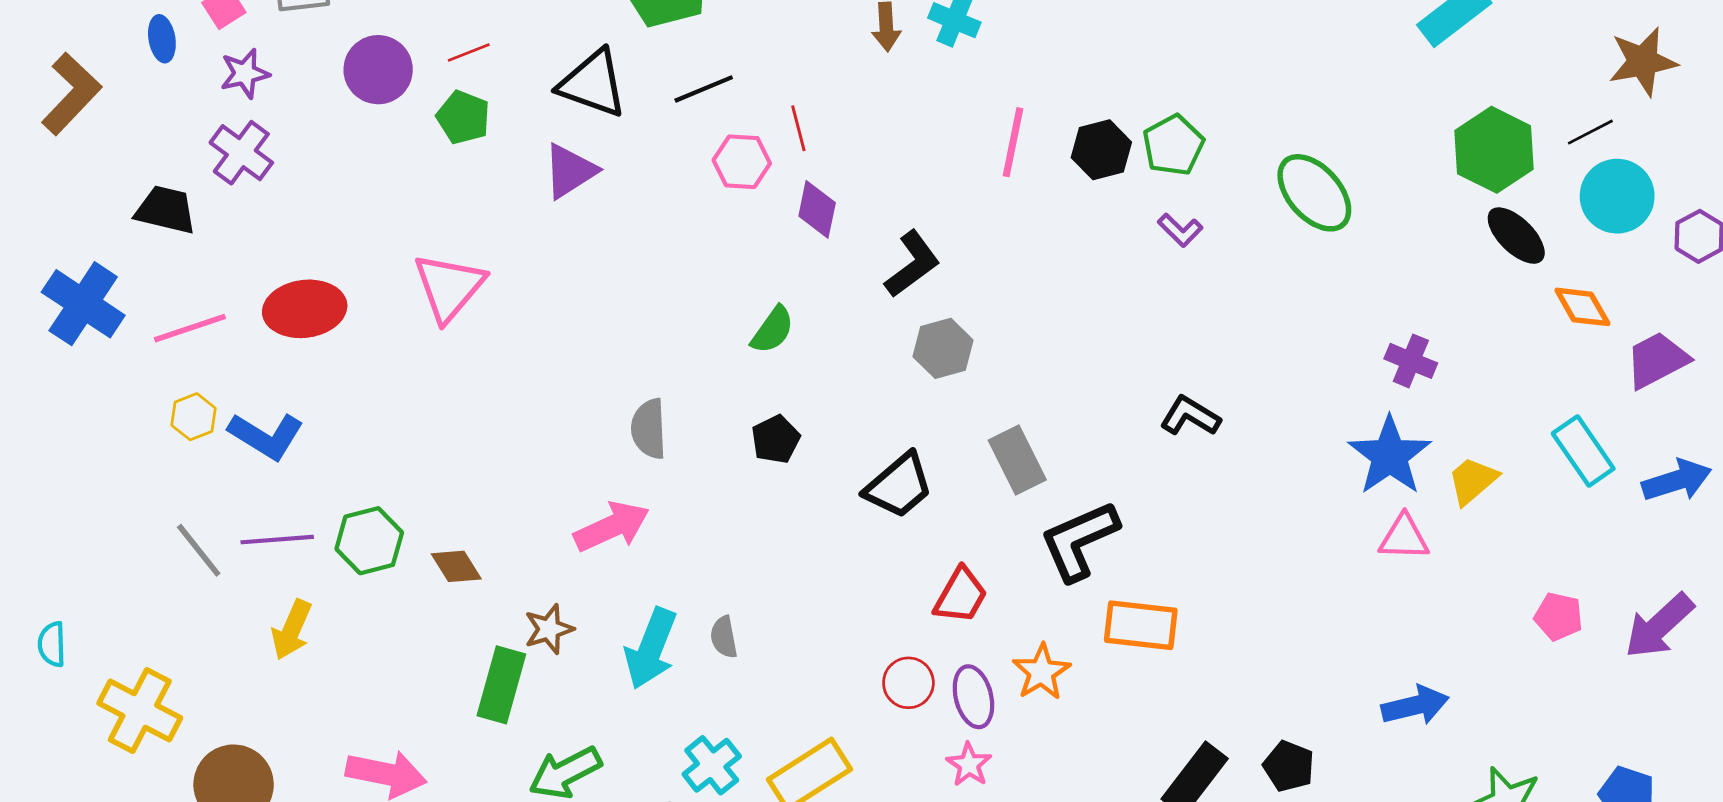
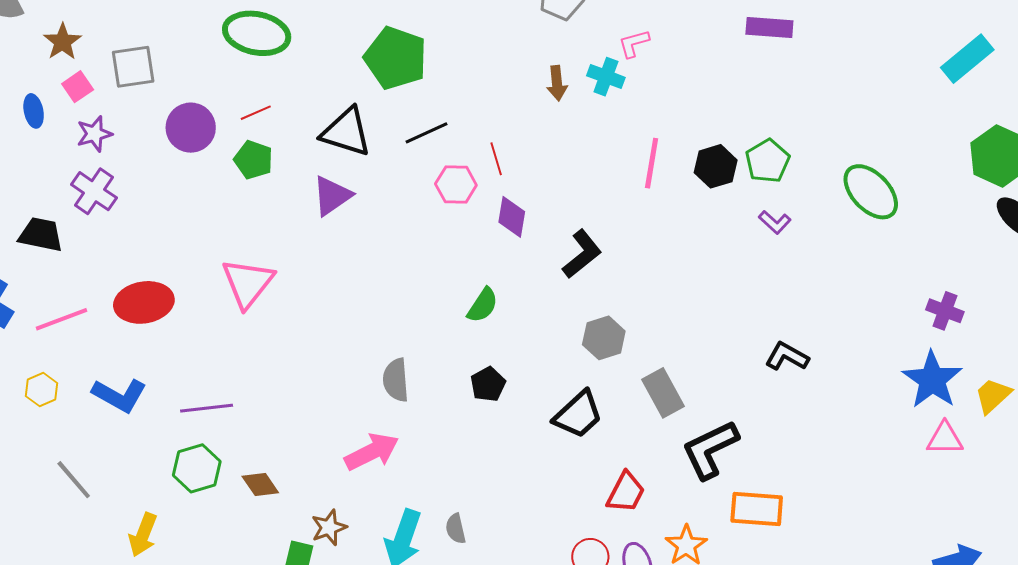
gray hexagon: (943, 348) -> (604, 338), moved
yellow hexagon: (194, 417) -> (42, 390), moved
purple line: (277, 540) -> (207, 408), moved

